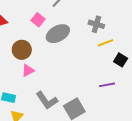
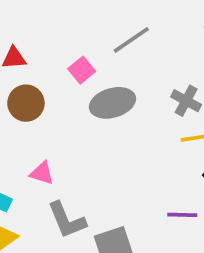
brown circle: (22, 50) -> (26, 103), moved
pink triangle: (28, 70) -> (42, 173), moved, turned 32

